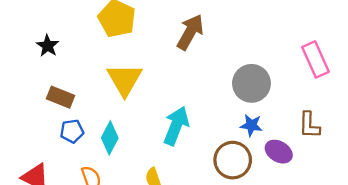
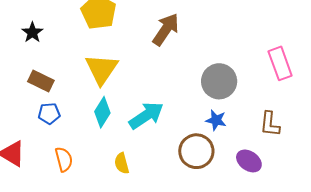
cyan arrow: (176, 126) -> (146, 116), turned 30
cyan diamond: (110, 138) -> (102, 112), moved
purple ellipse: (279, 152) -> (249, 161), moved

